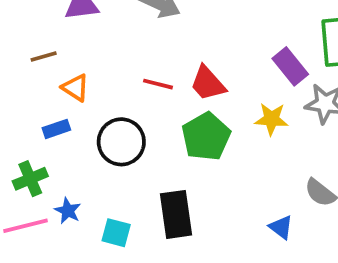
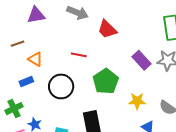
purple rectangle: (290, 66) -> (142, 60), moved
red trapezoid: (208, 83) -> (107, 29), moved
yellow star: (271, 119) -> (137, 101), moved

